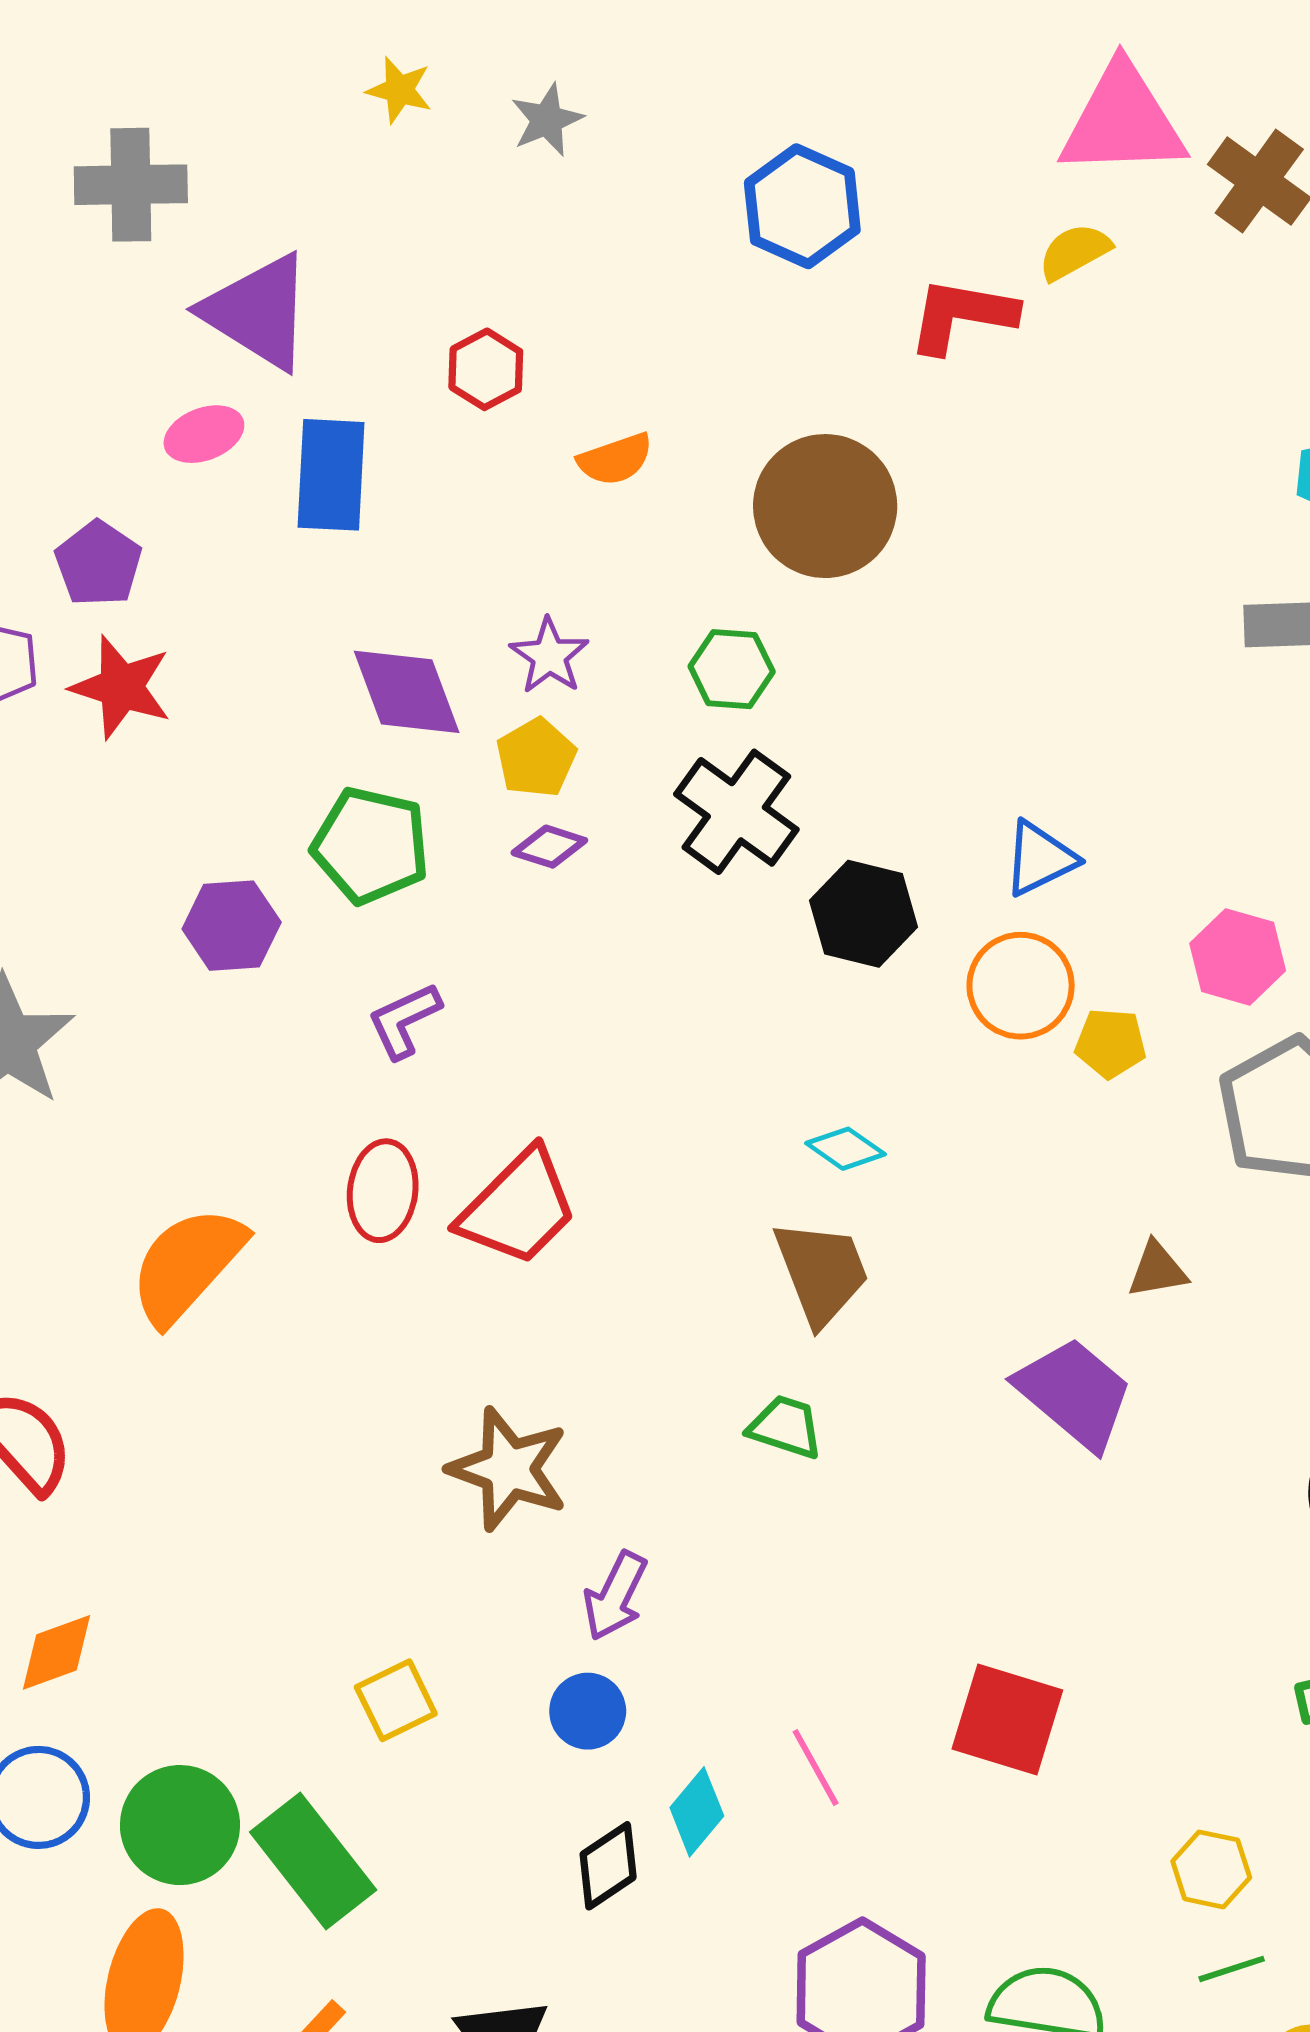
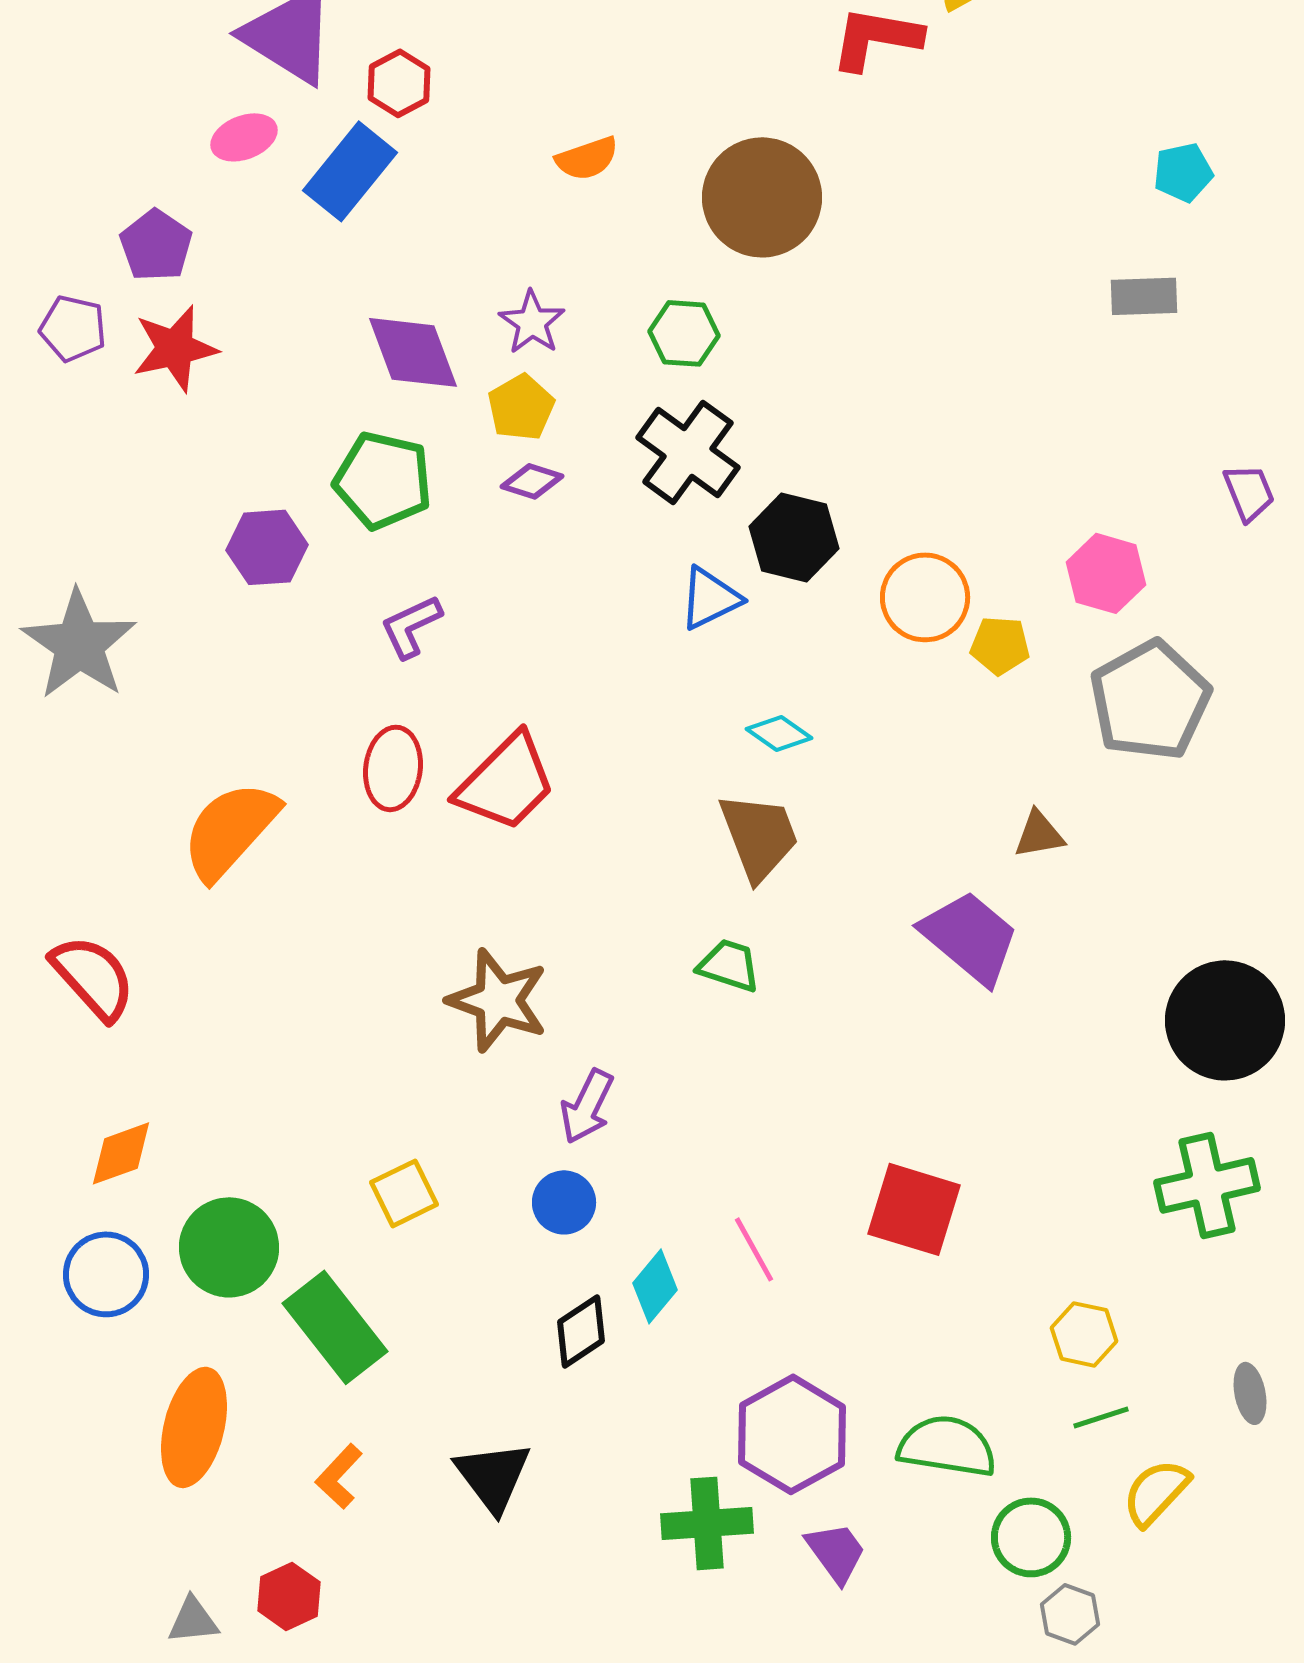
red hexagon: (486, 369) -> (399, 83), moved
blue rectangle: (331, 475) -> (350, 171), turned 36
red star: (121, 687) -> (175, 348), turned -30
blue triangle: (1040, 859) -> (710, 598), moved
green circle: (180, 1825) -> (229, 1247), moved

